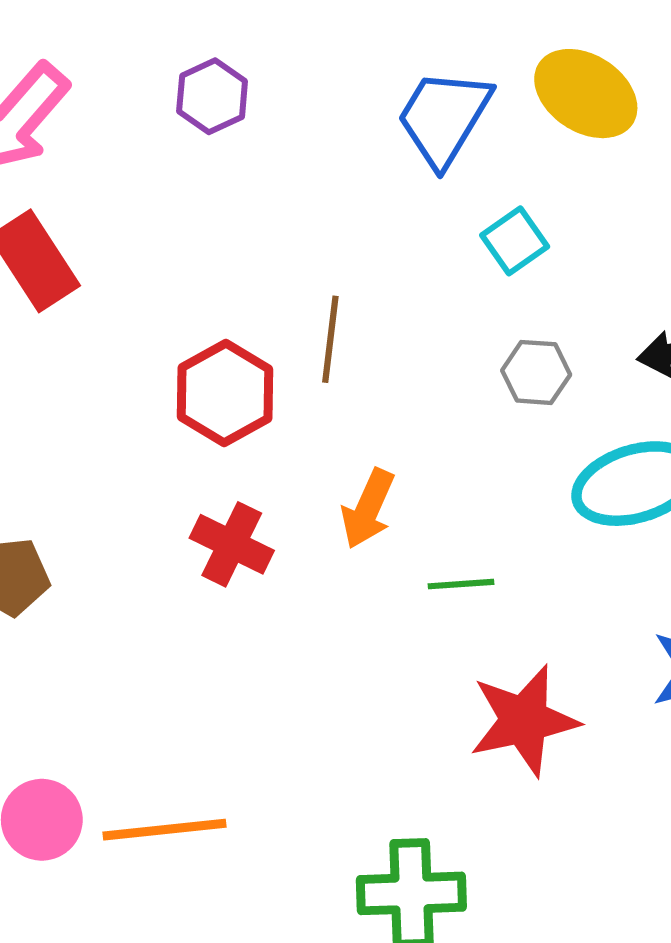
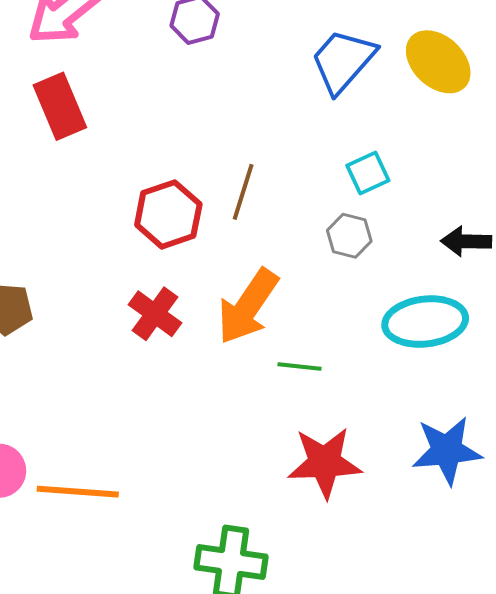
cyan square: (515, 241) -> (368, 173), moved
gray hexagon: (536, 372) -> (349, 236), moved
orange arrow: (368, 509) -> (248, 307), size x1.5

